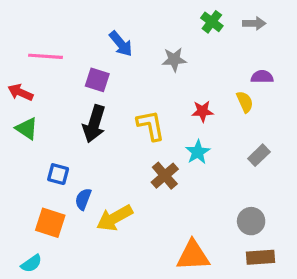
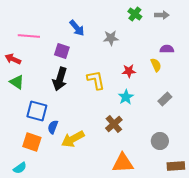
blue square: (58, 174) -> (37, 111), size x1.5
brown cross: (165, 176) -> (114, 124), moved
brown rectangle: (260, 257) -> (176, 166), moved

